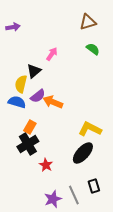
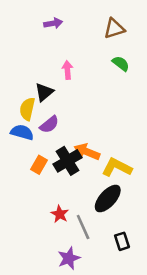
purple arrow: (13, 27) -> (53, 23), moved
pink arrow: (52, 54) -> (68, 70), turned -40
orange arrow: (53, 102) -> (87, 152), moved
black cross: (28, 144) -> (68, 161), moved
gray line: (74, 195) -> (83, 227), moved

